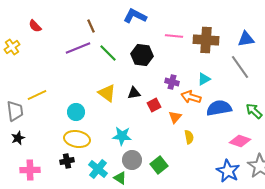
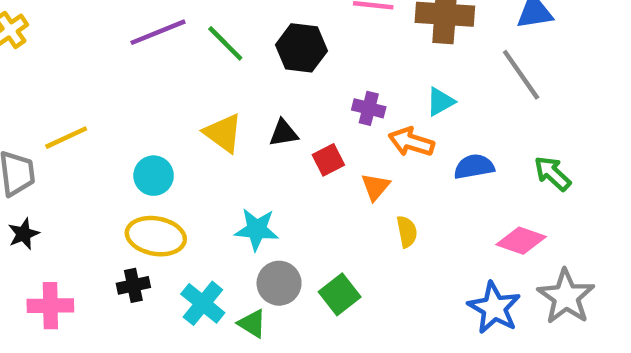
blue semicircle: (219, 108) -> (474, 167), size x0.7

